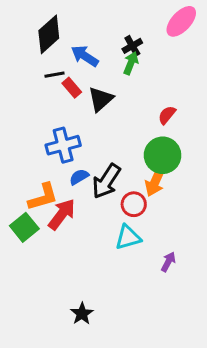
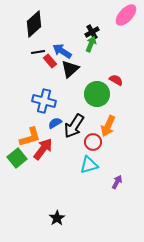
blue arrow: (85, 56) -> (62, 51), moved
red semicircle: (167, 115) -> (116, 80), turned 80
blue cross: (63, 145) -> (44, 101), turned 30
green circle: (163, 155) -> (97, 94), moved

